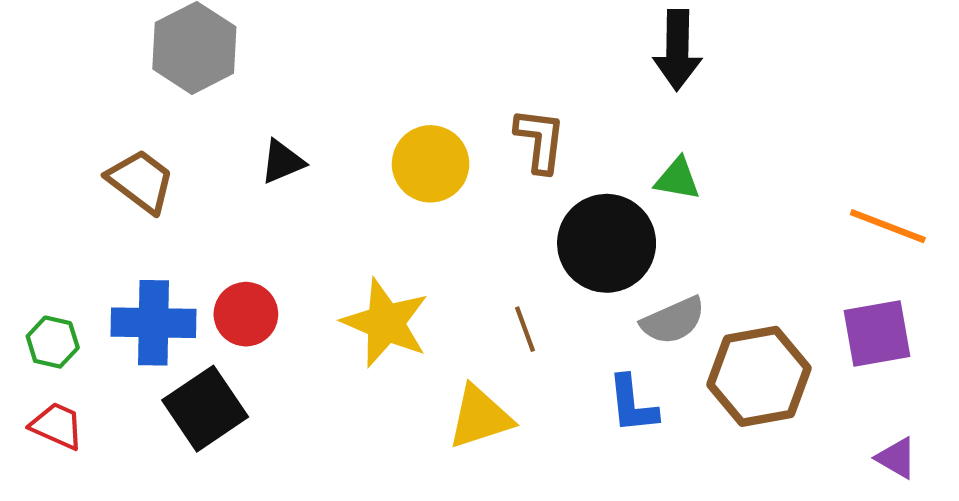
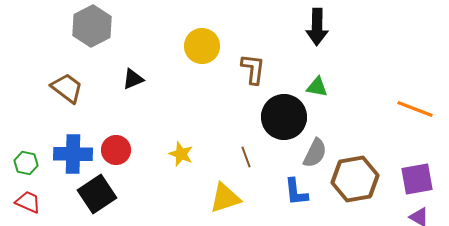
yellow circle: (431, 164) -> (202, 46), moved
gray semicircle: (673, 321) -> (315, 153), turned -40
yellow star: (385, 323) -> (181, 154), size x0.6
purple square: (877, 333) -> (417, 179), moved

